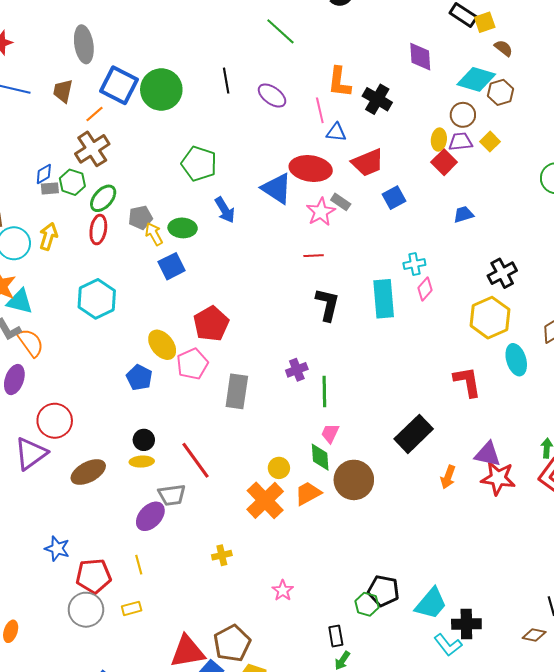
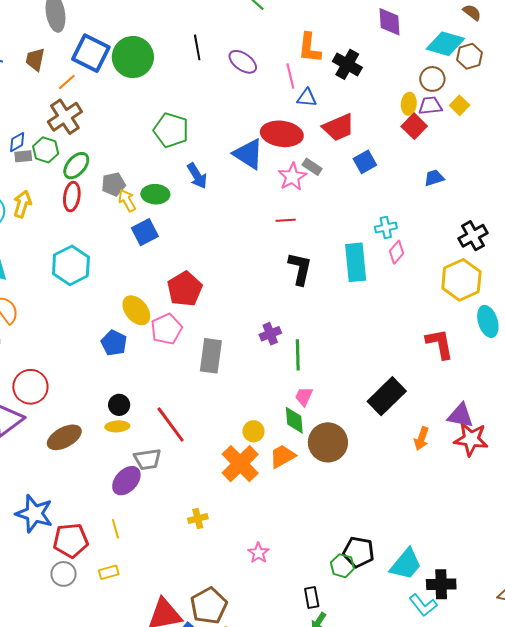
blue star: (57, 549) -> (34, 514), size x1.5
gray circle: (86, 610) -> (64, 574), size x0.7

